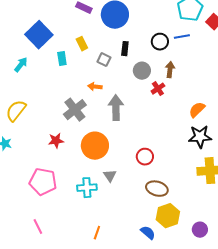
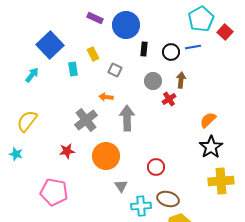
black rectangle: (125, 49) -> (144, 49), moved
black star: (200, 137) -> (211, 147), turned -30
cyan cross: (87, 188) -> (141, 206), moved

